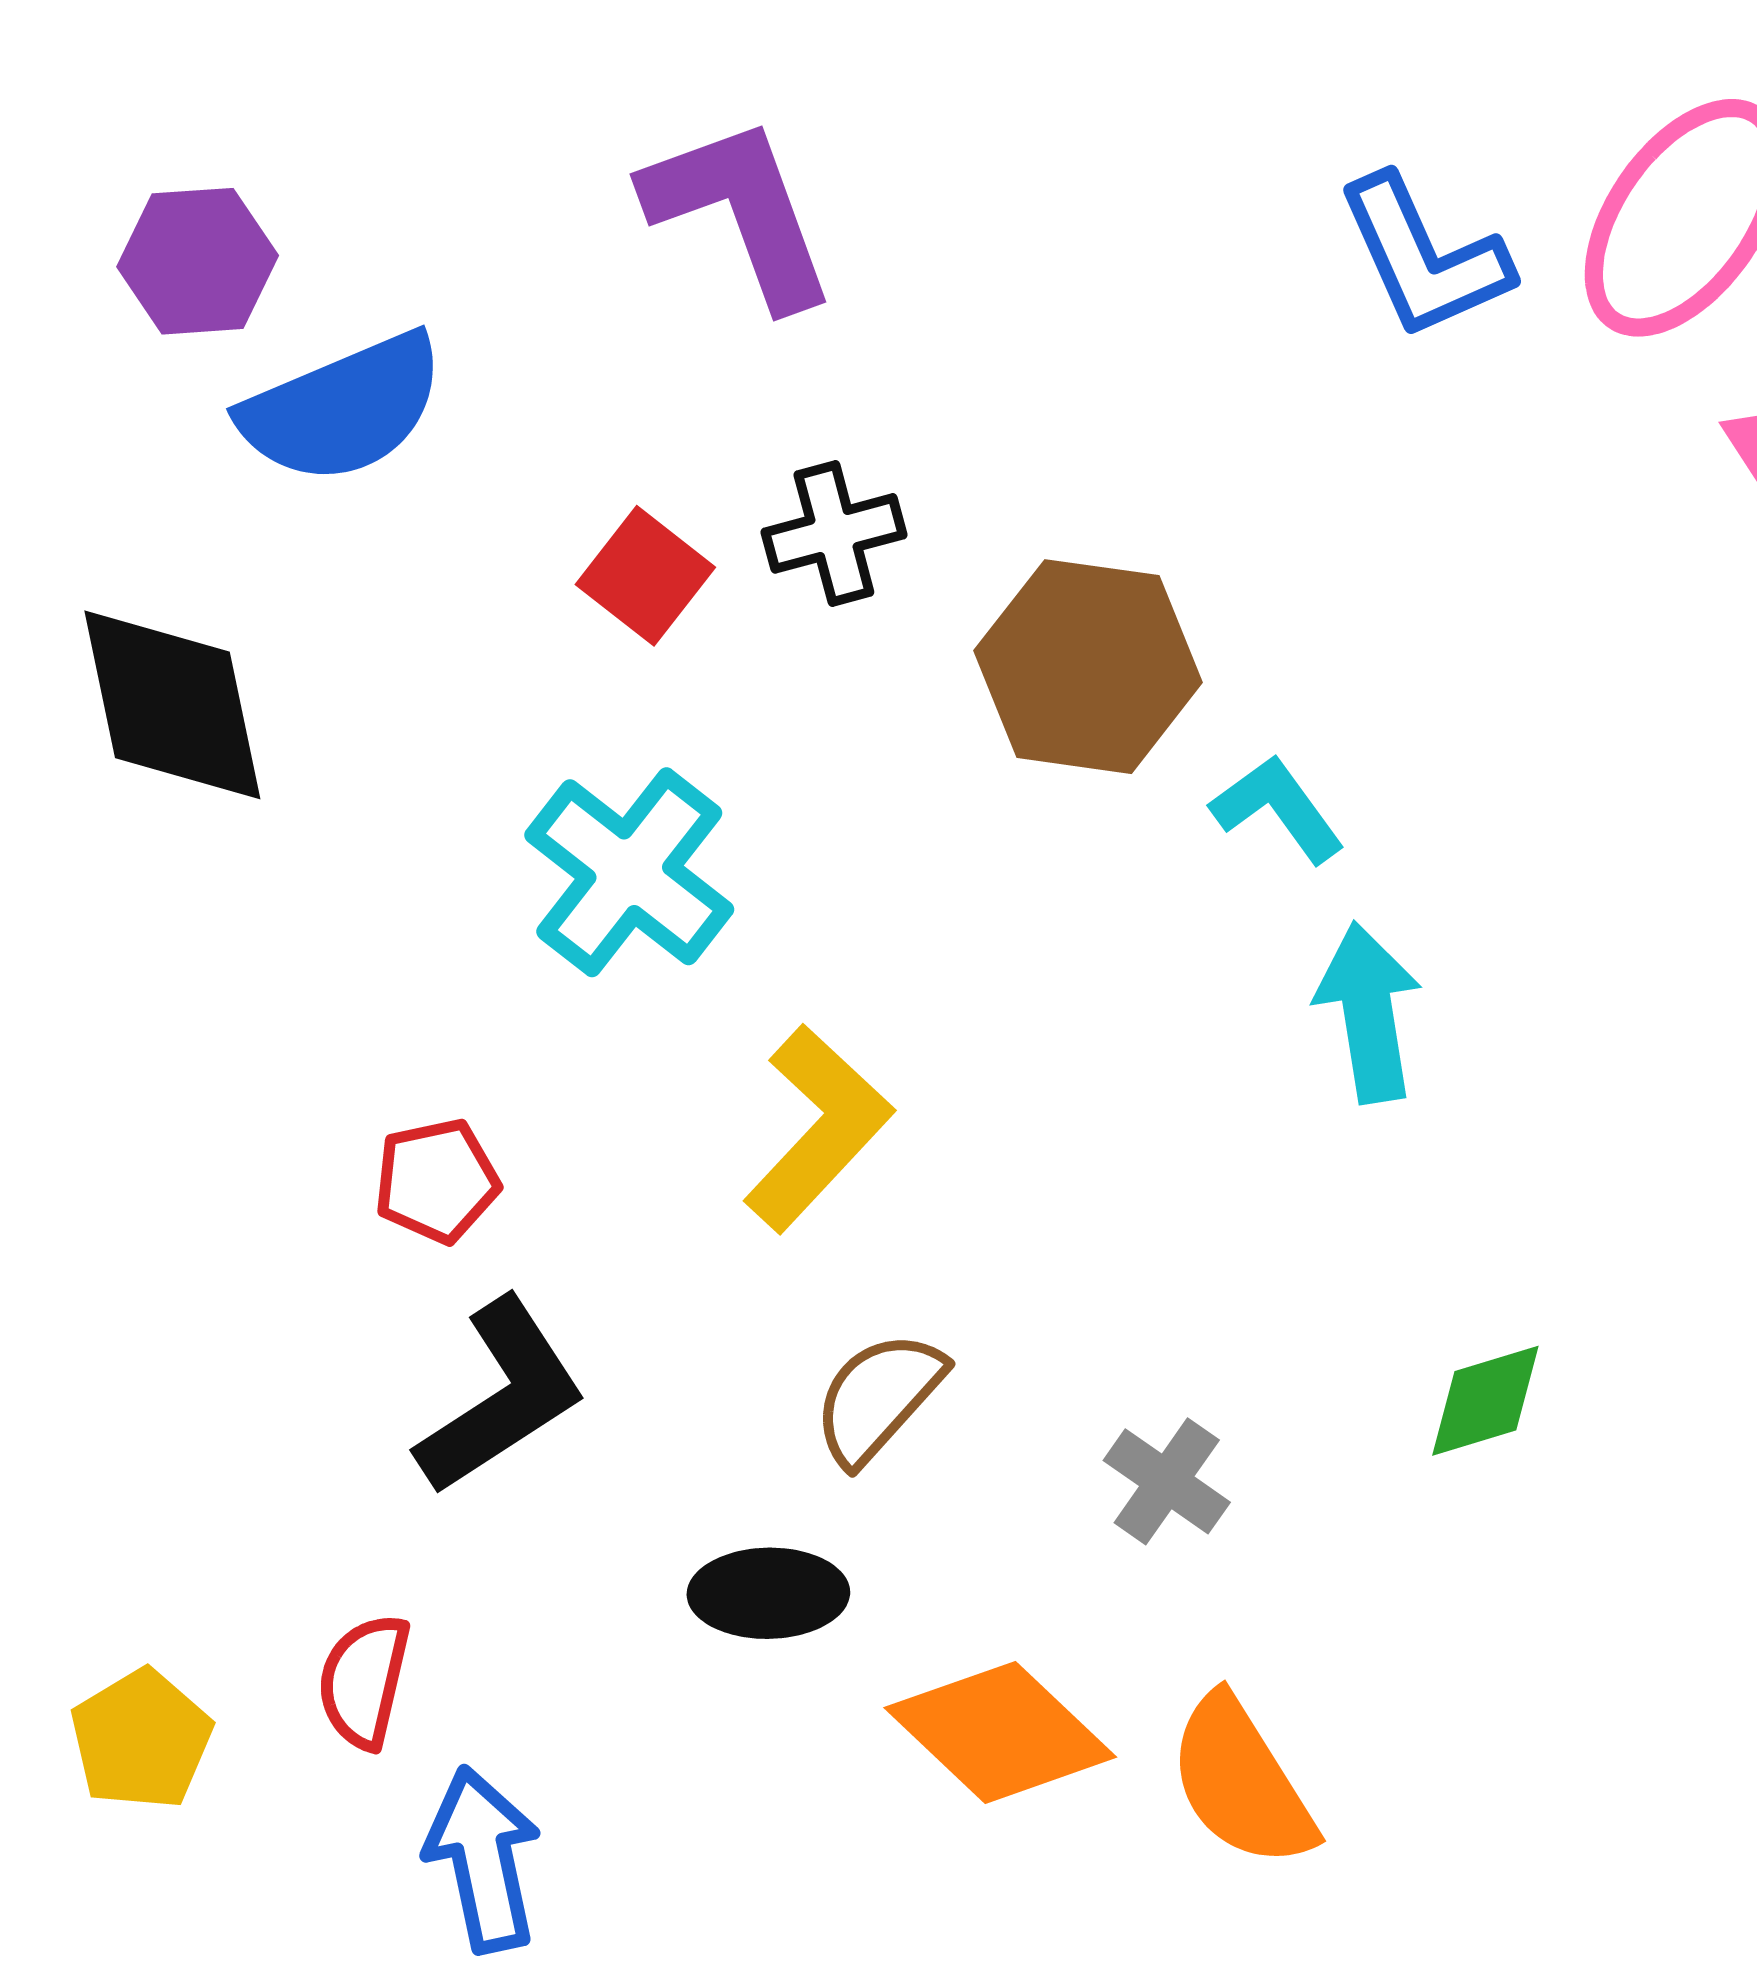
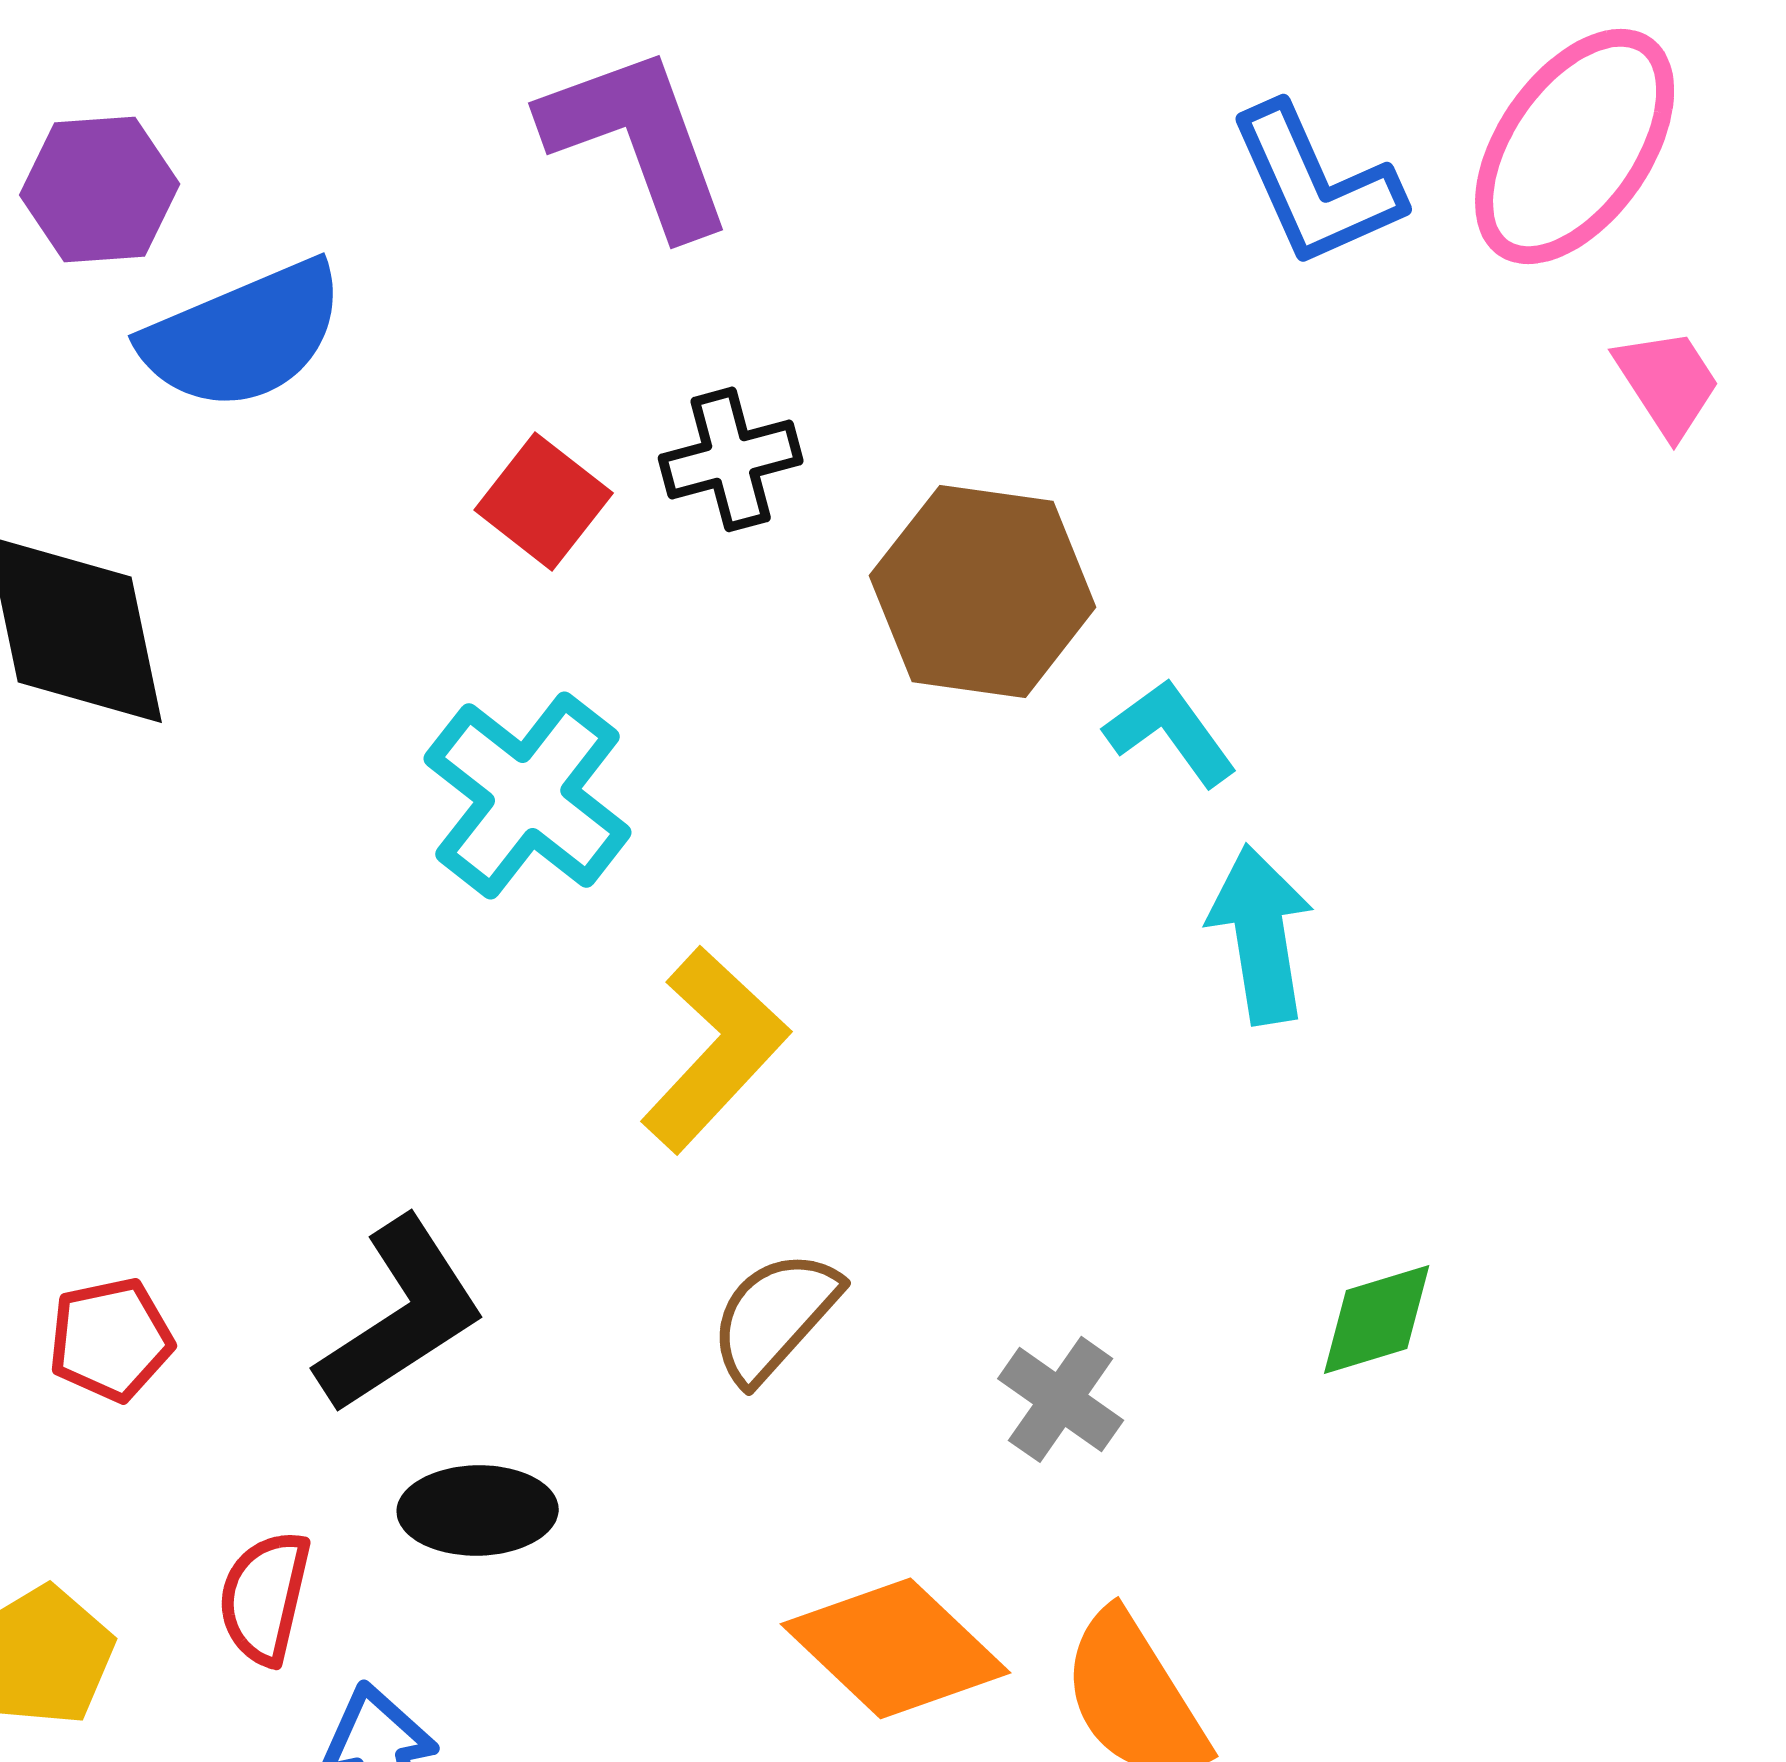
red pentagon: (437, 1181) -> (111, 1339), moved
black ellipse: (768, 1593) -> (478, 1510), moved

